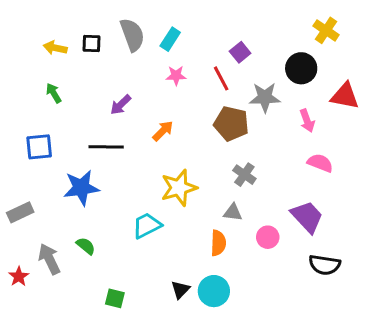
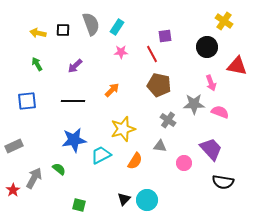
purple square: (240, 52) -> (165, 36), turned 32
gray star: (265, 97) -> (194, 104), moved
purple arrow: (121, 105) -> (75, 66), moved
blue star: (81, 188) -> (74, 140), moved
orange semicircle: (218, 243) -> (135, 161), moved, turned 30
gray arrow: (49, 259) -> (34, 178), turned 55

